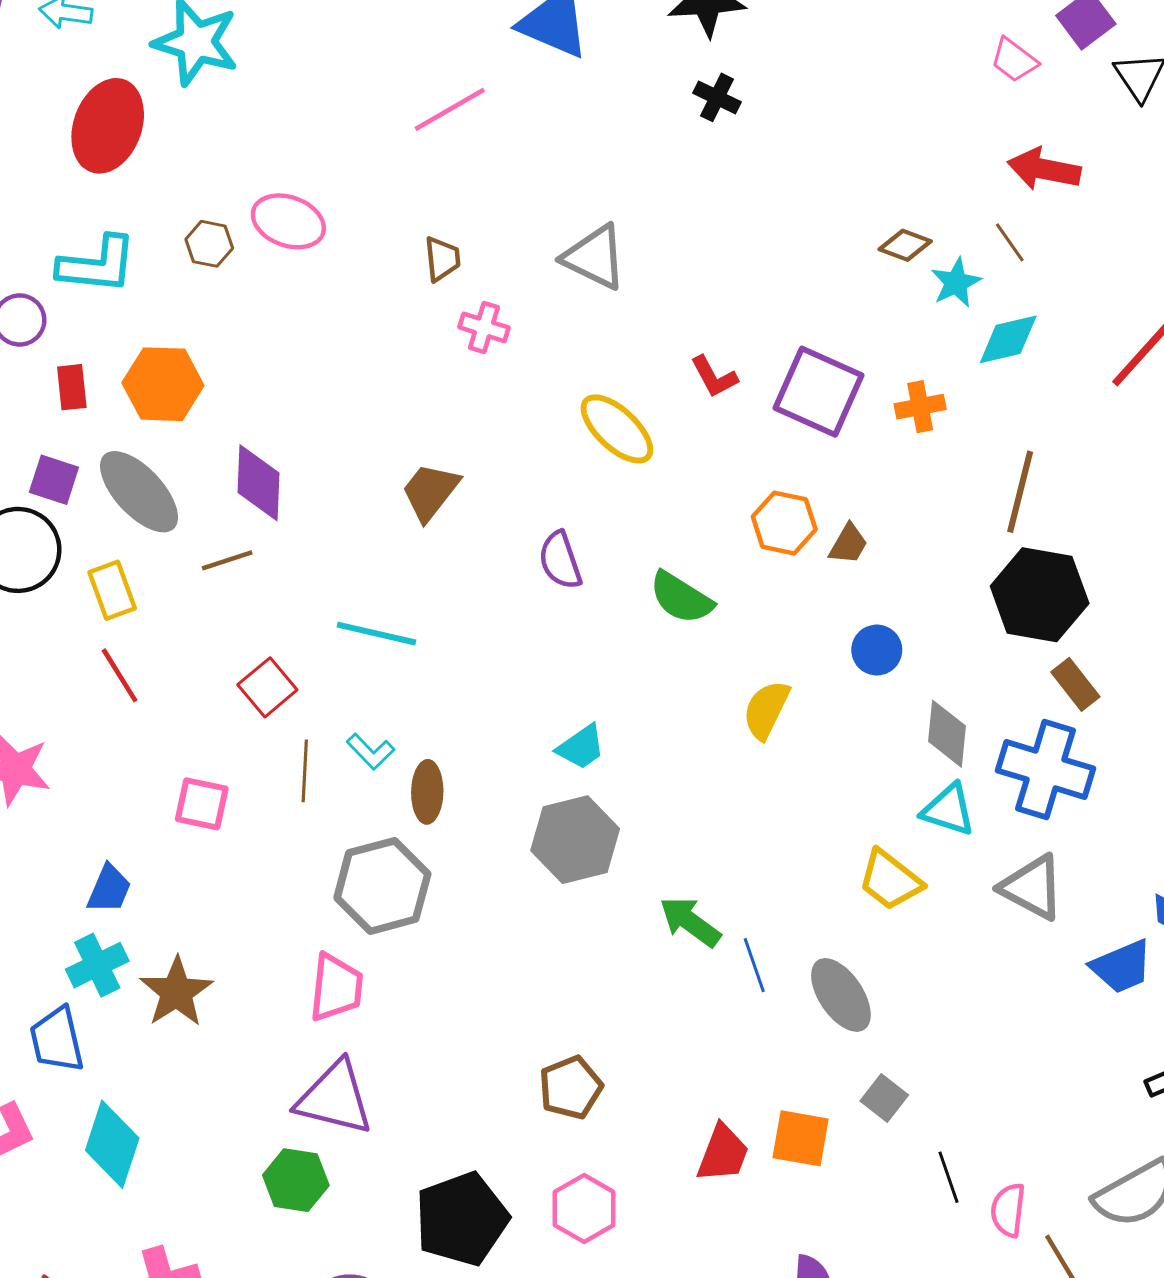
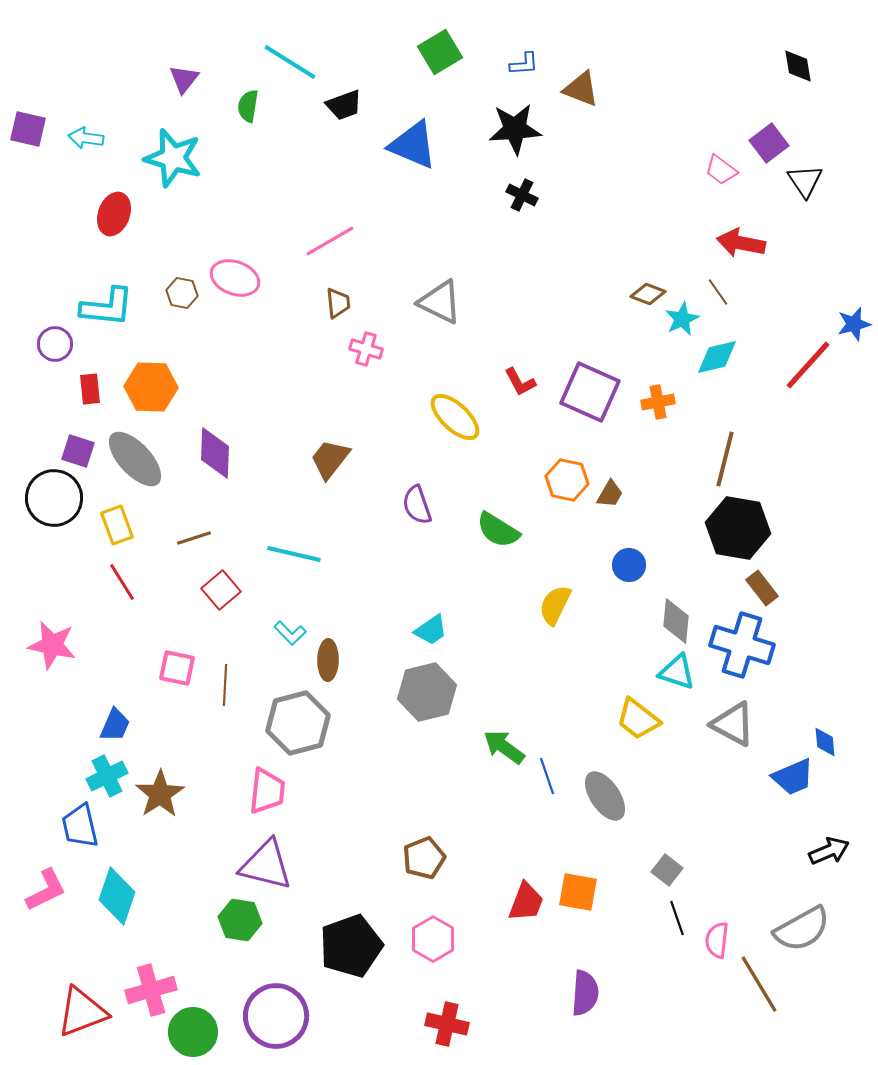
pink line: (450, 109) -> (330, 241), moved
red ellipse: (108, 126) -> (114, 214), size x0.7
brown line: (227, 560) -> (194, 538), moved
brown line: (305, 771) -> (225, 685), moved
gray square: (884, 1098) -> (667, 870), moved

